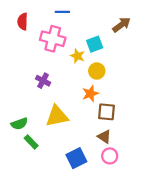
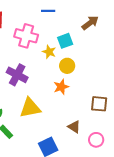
blue line: (62, 12) -> (48, 11), moved
purple cross: (43, 81) -> (17, 75), size x1.5
brown square: (106, 112) -> (99, 104), moved
pink circle: (110, 156) -> (96, 140), moved

